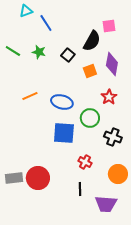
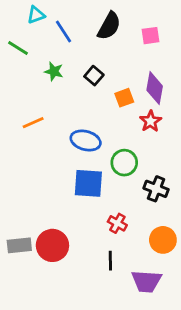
black semicircle: (92, 41) -> (109, 26), moved
green line: (13, 51) -> (18, 48), moved
orange line: (30, 96) -> (33, 123), moved
red star: (109, 97) -> (150, 121), moved

